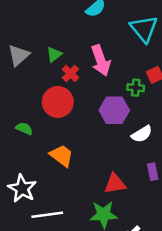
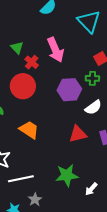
green triangle: (54, 54) -> (17, 48), turned -32
green cross: (136, 88) -> (92, 78), moved
red triangle: (115, 184) -> (78, 134), moved

